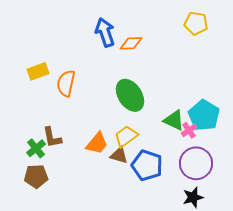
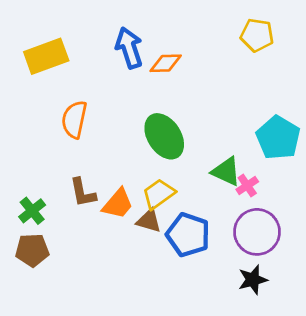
yellow rectangle: (38, 71) -> (46, 56), moved, size x1.4
cyan pentagon: (204, 115) -> (278, 138), moved
brown L-shape: (52, 137) -> (83, 193), moved

